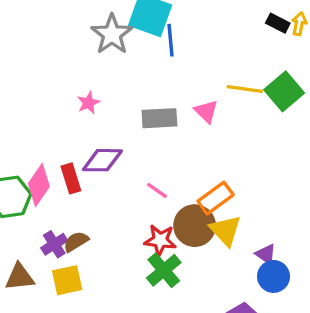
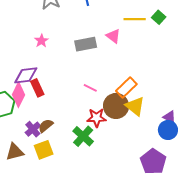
green square: (284, 91) -> (159, 17), size x0.6
purple diamond: (102, 160) -> (26, 75), moved
purple triangle: (266, 254) -> (169, 117), moved
green cross: (164, 270) -> (83, 136), moved

